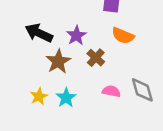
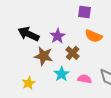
brown star: (58, 61) -> (44, 56), turned -30
cyan star: (66, 98) -> (62, 74), moved

